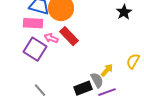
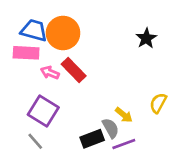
purple square: (35, 49) -> (43, 111), moved
yellow arrow: (107, 70) -> (124, 115), turned 88

